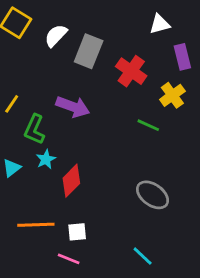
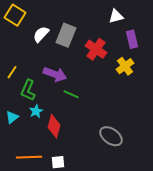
white semicircle: (56, 36) -> (41, 34), moved
green line: (148, 125) -> (71, 94), moved
red diamond: (71, 181) -> (54, 126), turned -30

